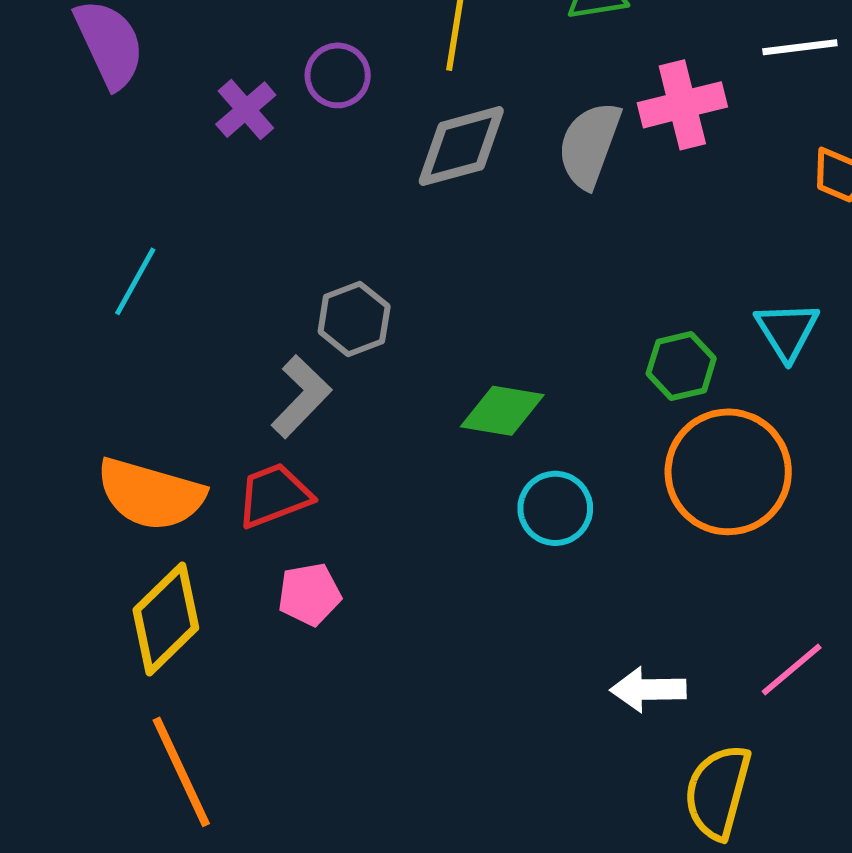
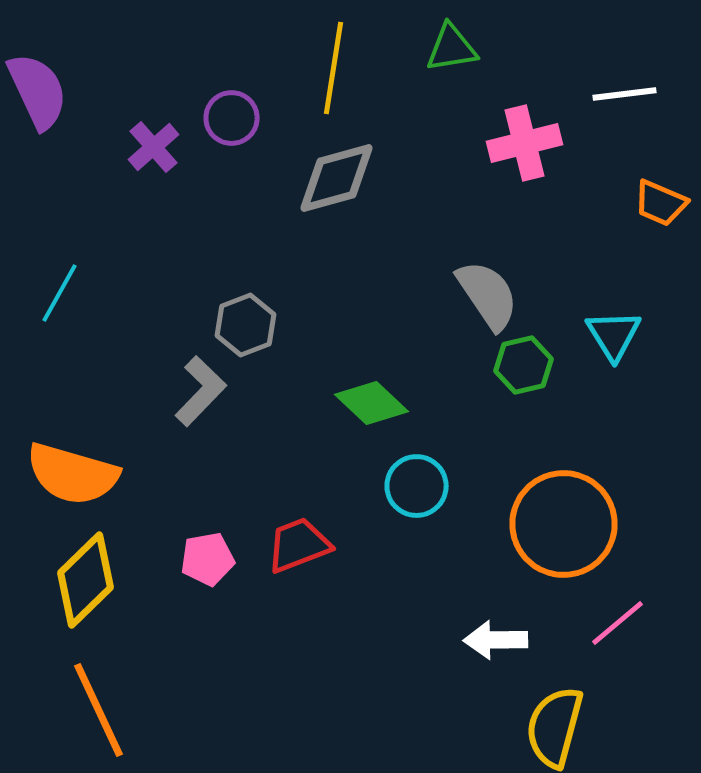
gray semicircle: (589, 145) -> (488, 295), moved, turned 126
green diamond: (502, 411) -> (372, 403), turned 34
orange circle: (728, 472) -> (564, 524), moved
red trapezoid: (274, 495) -> (298, 545), moved

